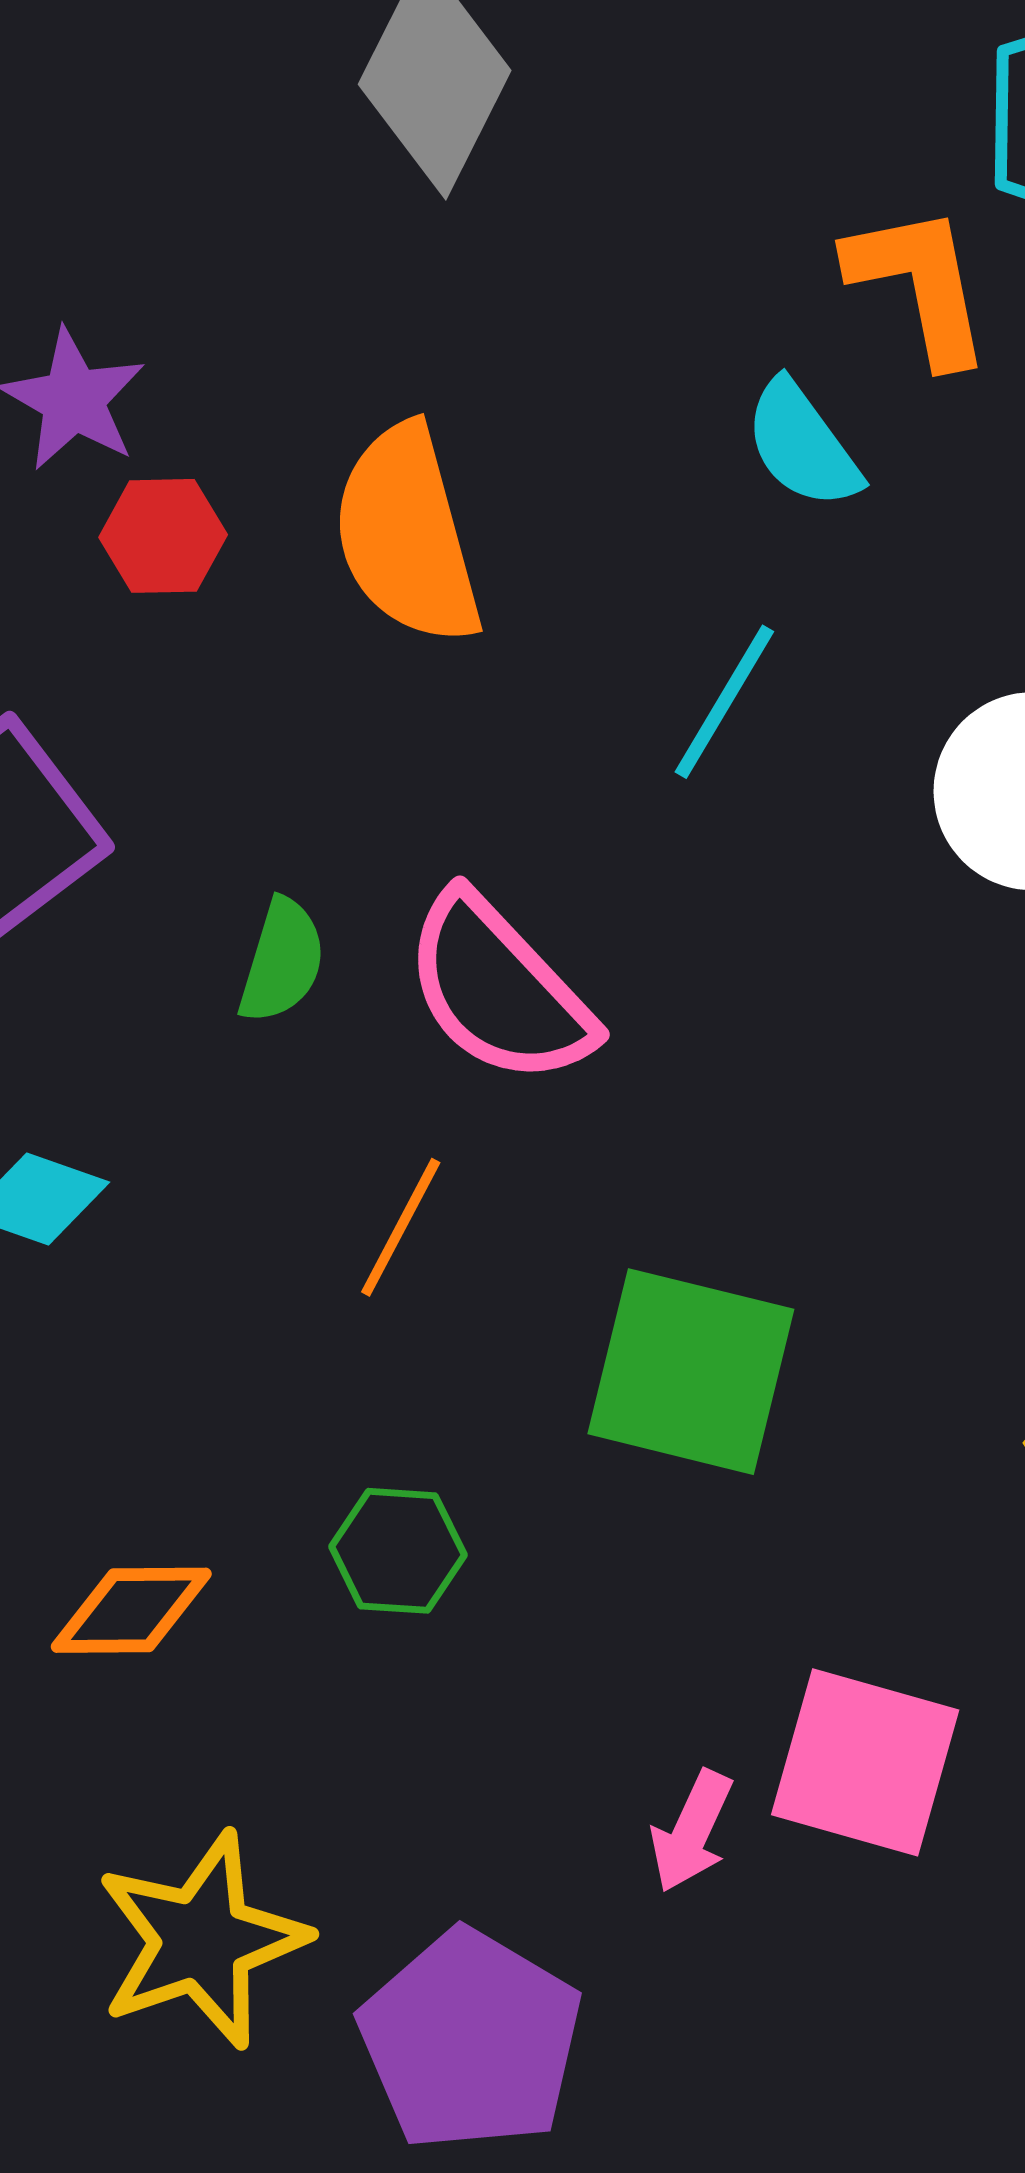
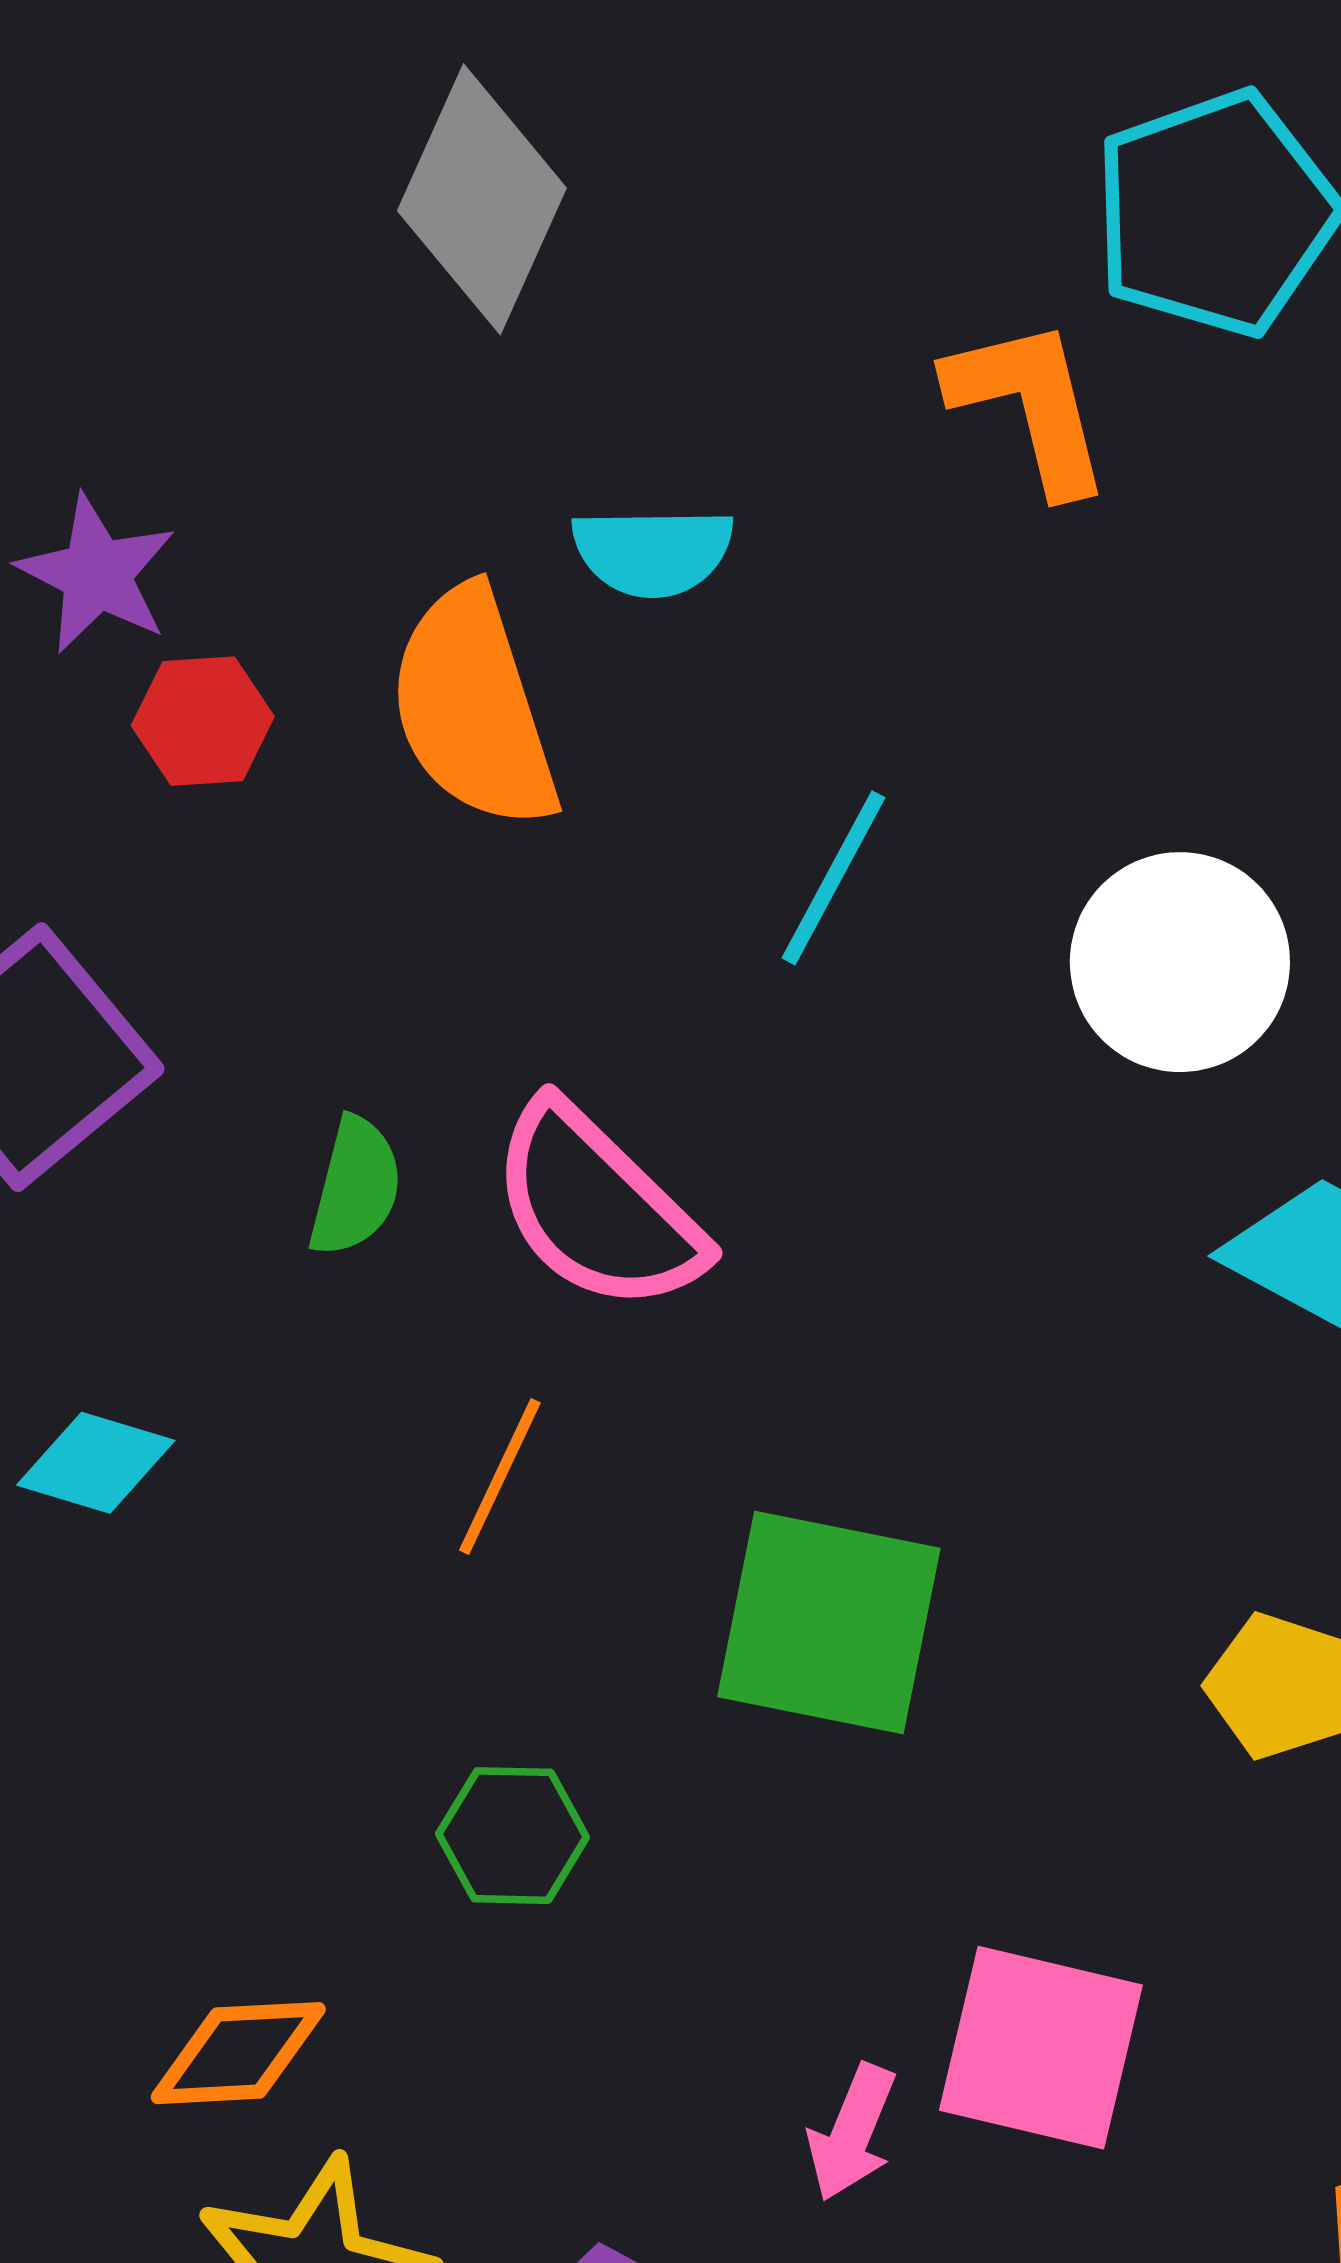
cyan semicircle: (802, 445) -> (653, 552), moved, turned -52
orange diamond: (131, 1610) -> (238, 2053), moved

